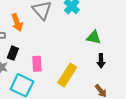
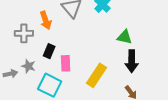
black rectangle: (13, 53) -> (49, 51), moved
black arrow: (101, 61) -> (132, 61), size x1.5

